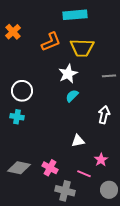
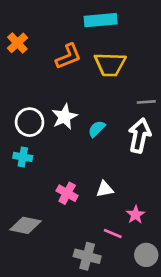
white star: (68, 74) -> (64, 117), moved
white arrow: (104, 115) -> (140, 136), moved, size x1.4
pink cross: (50, 168) -> (67, 193), moved

